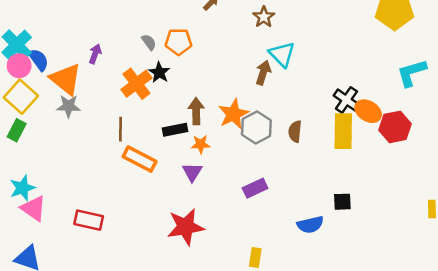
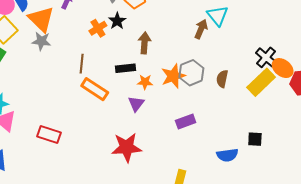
orange cross: (136, 84) -> (98, 28), size x0.7
brown arrow: (196, 111) -> (144, 43), moved
orange star: (233, 114) -> (173, 76), moved
yellow rectangle: (343, 131) -> (261, 82), turned 40

